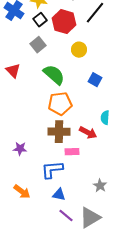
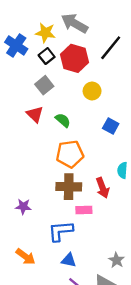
red triangle: (13, 71) -> (35, 114), moved
green semicircle: (54, 75) -> (63, 120), size x0.6
red arrow: (88, 133) -> (103, 188), turned 42
gray star: (100, 186) -> (117, 260), moved

